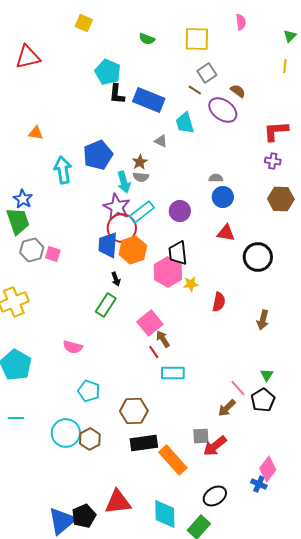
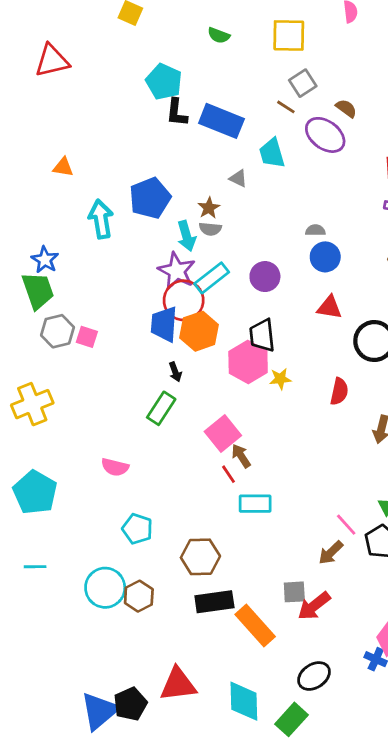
red semicircle: (219, 302) -> (339, 391), moved

